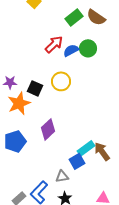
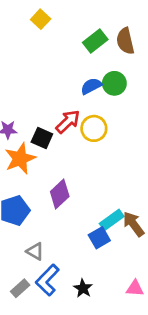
brown semicircle: (96, 17) -> (125, 41), turned 42
red arrow: (54, 44) -> (68, 122), moved
yellow circle: (61, 81) -> (94, 128), moved
gray triangle: (62, 176) -> (35, 251), moved, turned 40

